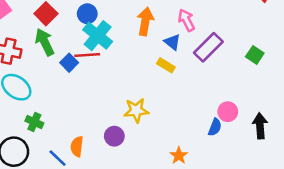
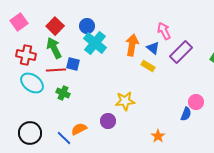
orange arrow: (145, 21) -> (132, 45), moved
red line: (87, 55) -> (56, 70), moved
blue square: (69, 63) -> (73, 64), turned -32
green cross: (34, 122) -> (63, 93), moved
orange semicircle: (77, 147) -> (79, 129), turned 56

